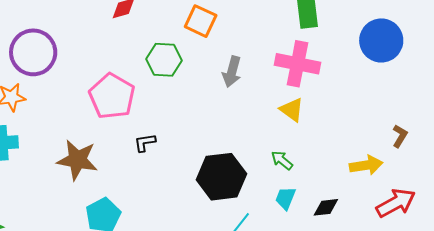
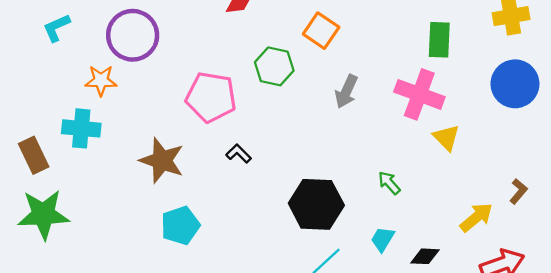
pink pentagon: (112, 96) -> (211, 97), turned -30
yellow triangle: (292, 110) -> (446, 138), moved
black L-shape: (145, 143) -> (239, 154), turned 45
green arrow: (282, 160) -> (389, 183), moved
yellow arrow: (366, 165) -> (476, 217), turned -40

